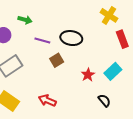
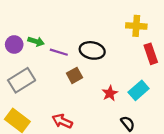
yellow cross: (109, 15) -> (136, 26), turned -30
green arrow: (25, 20) -> (36, 41), moved

